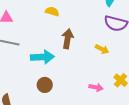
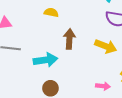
yellow arrow: (102, 49) -> (106, 46), size x1.5

